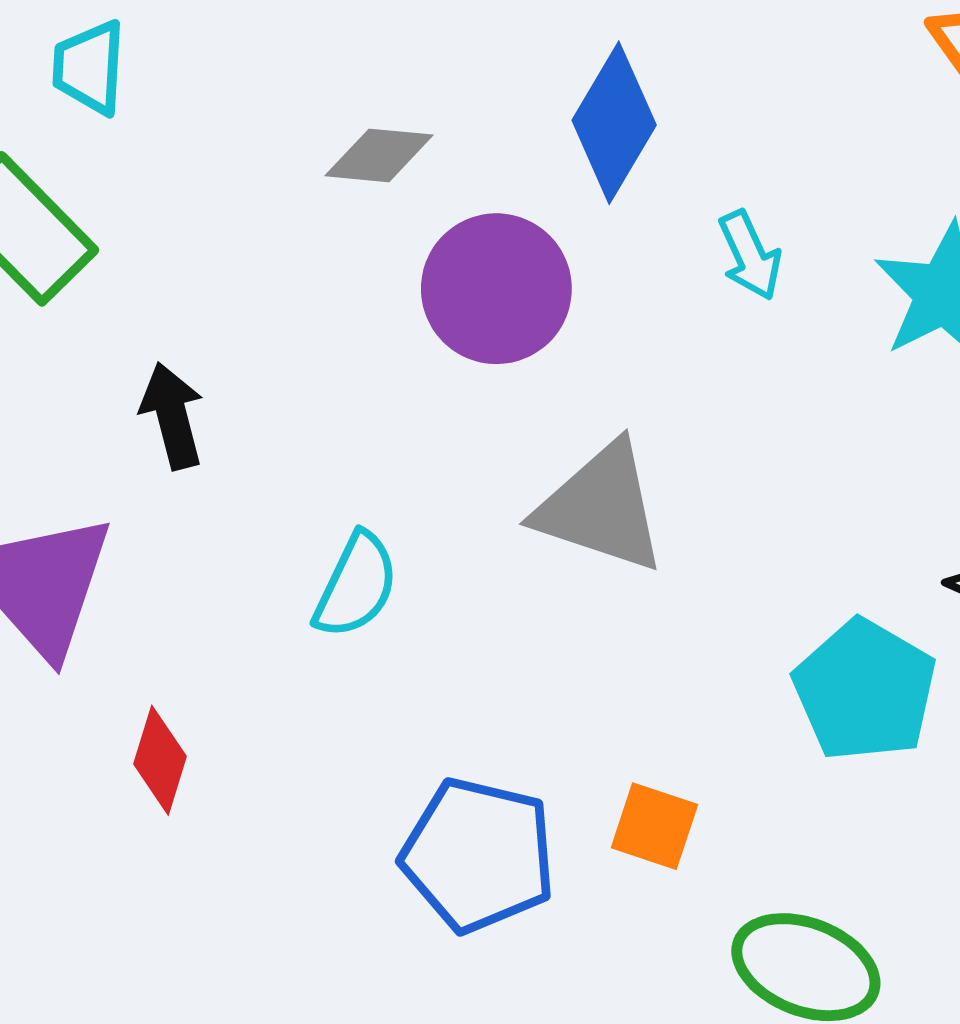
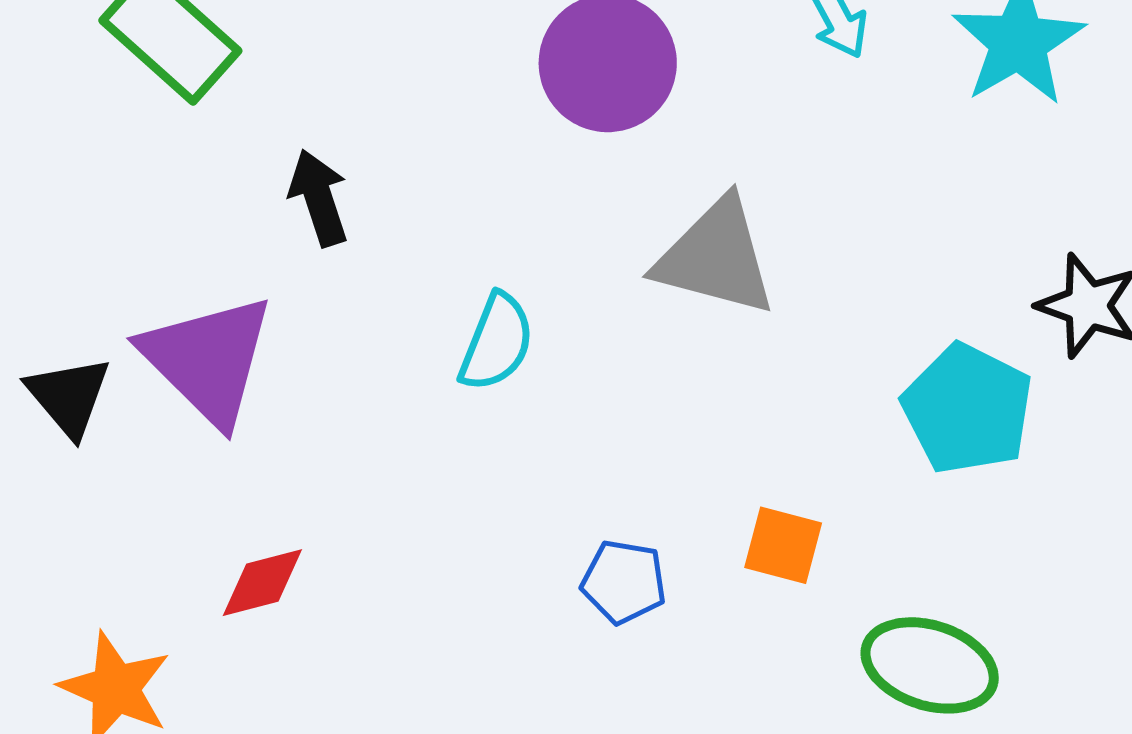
red diamond: (160, 760) -> (262, 583), moved, turned 62
blue pentagon: (478, 855) -> (624, 582), size x0.6

